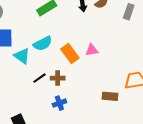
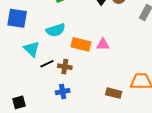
orange rectangle: (70, 54) -> (81, 44), turned -48
cyan triangle: (22, 56) -> (32, 49), moved

